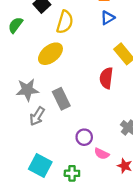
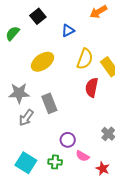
blue triangle: (108, 18) -> (68, 31), moved
yellow semicircle: (65, 22) -> (85, 59), moved
green cross: (72, 173) -> (55, 162), moved

